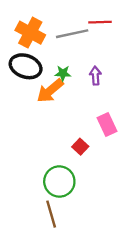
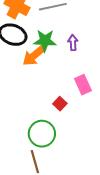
green star: (63, 73) -> (45, 41), size x1.6

